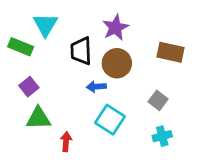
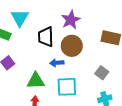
green triangle: (38, 118) -> (36, 81), moved
cyan square: (110, 120) -> (67, 87), turned -35

